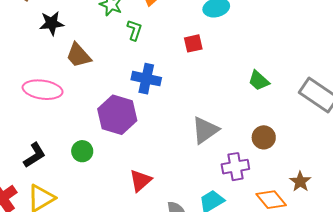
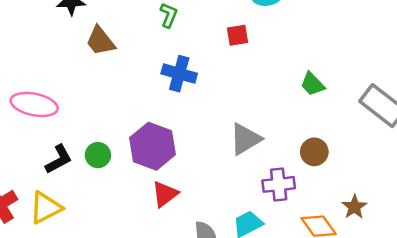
pink ellipse: (43, 90) -> (34, 104), moved
purple hexagon: (117, 115) -> (152, 146), moved
black L-shape: (35, 155) -> (59, 159), moved

